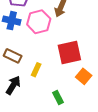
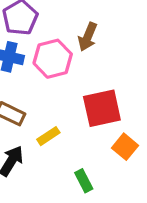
yellow rectangle: (36, 70) -> (48, 136), turned 32

